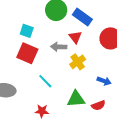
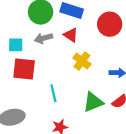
gray arrow: (59, 47) -> (44, 38), moved
cyan line: (45, 81) -> (53, 93), turned 49

